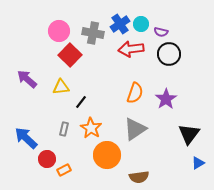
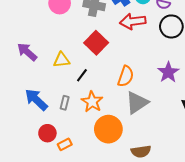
red square: (70, 55) -> (96, 43), moved
orange semicircle: (135, 93) -> (126, 76), moved
blue arrow: (26, 138) -> (36, 100), moved

